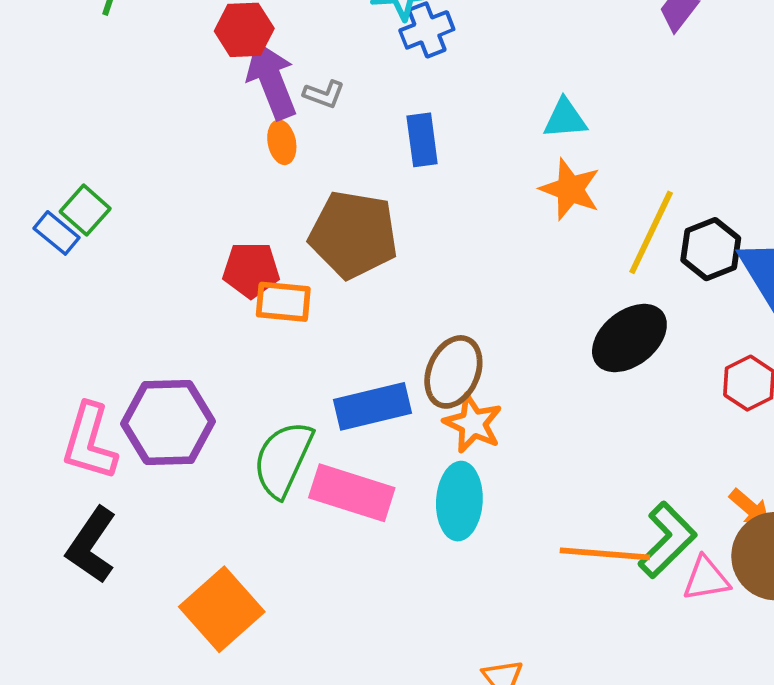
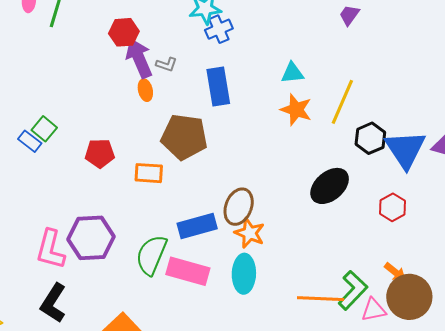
blue rectangle: (422, 140) -> (218, 87), size x1.4
yellow line: (651, 232) -> (342, 102), moved
red pentagon: (251, 270) -> (100, 153), moved

